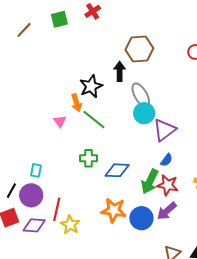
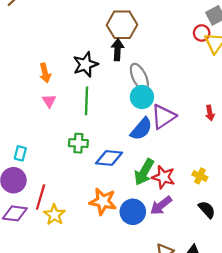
brown hexagon: (139, 49) -> (122, 25), moved
orange arrow: (76, 103) -> (45, 73), moved
green line: (94, 119) -> (87, 101), turned 50
blue semicircle: (167, 160) -> (141, 129), moved, size x1.6

